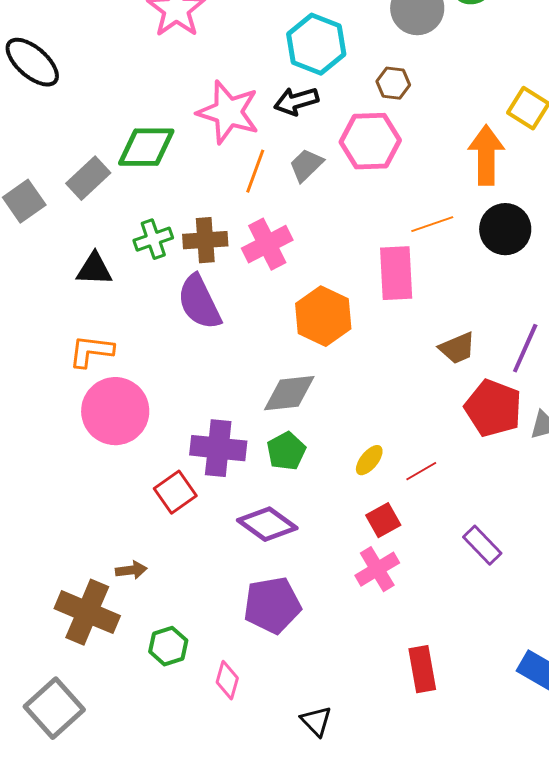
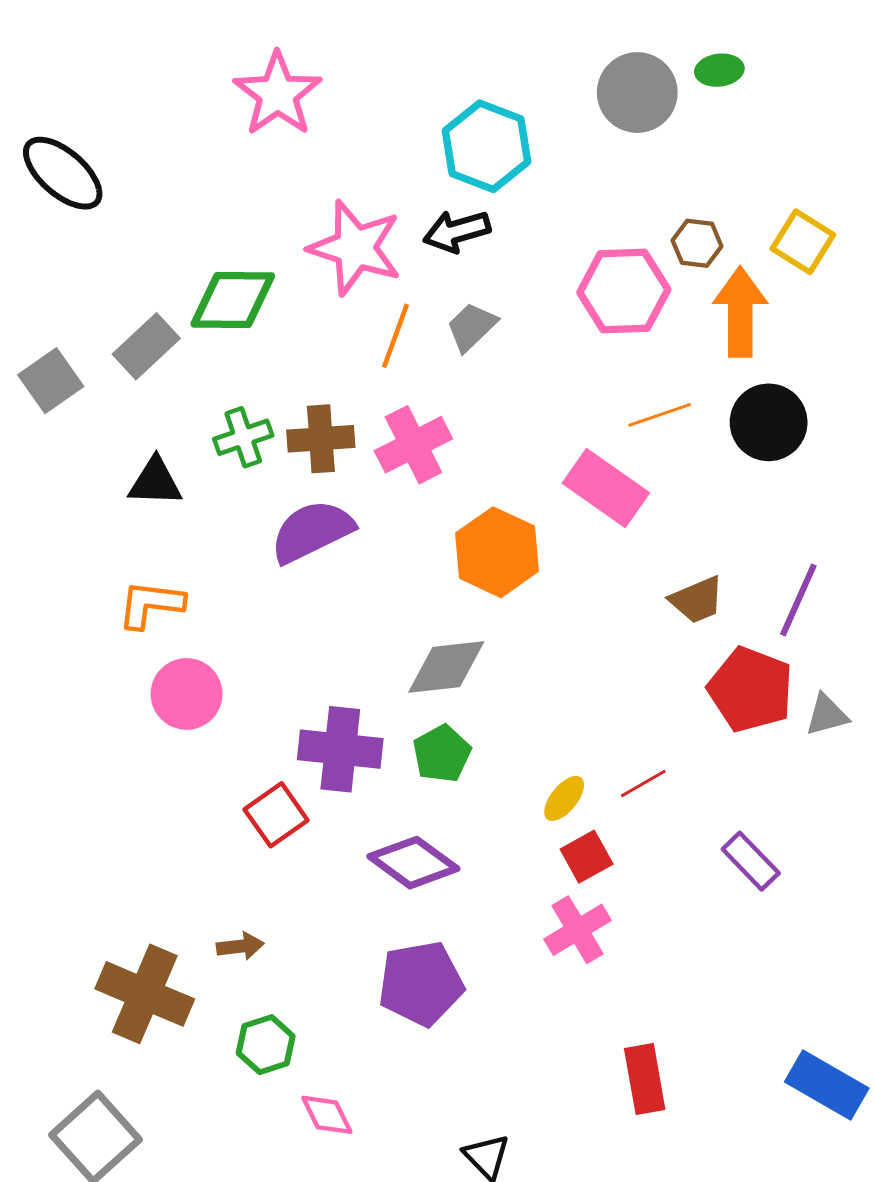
brown hexagon: (393, 83) -> (697, 243), moved
pink hexagon: (370, 141) -> (624, 291), moved
pink rectangle: (396, 273) -> (606, 488), turned -52
purple semicircle: (199, 302) -> (312, 531), turned 90
pink circle: (115, 411) -> (187, 694), size x0.7
yellow ellipse: (369, 460) -> (564, 798), moved
purple rectangle: (482, 545) -> (751, 861), moved
brown arrow: (131, 570) -> (240, 946), moved
pink diamond: (227, 680) -> (327, 1115), moved, turned -42

